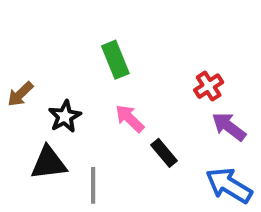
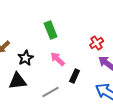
black rectangle: (164, 153) -> (75, 76), turned 64
gray line: (93, 185) -> (51, 92), moved, turned 60

